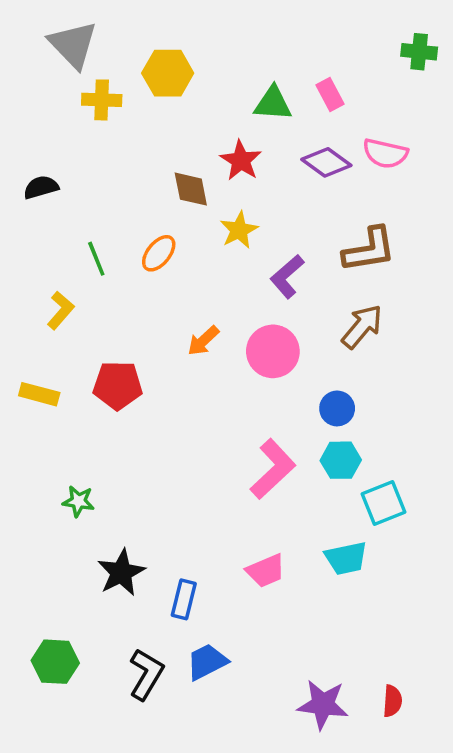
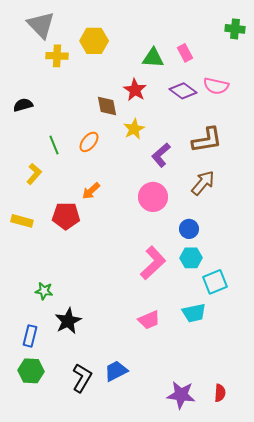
orange arrow: (203, 341) -> (91, 191), moved
green star: (78, 501) -> (44, 291), moved
blue rectangle: (184, 599) -> (30, 336), moved

